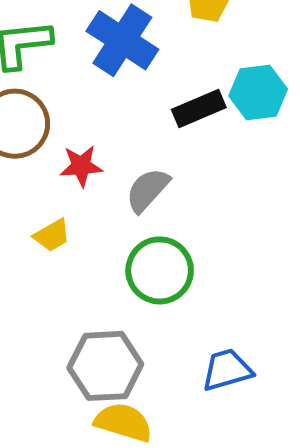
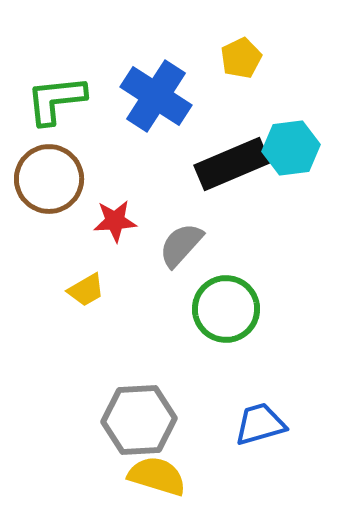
black rectangle: (199, 109) -> (232, 164), size x1.4
green circle: (160, 270) -> (226, 309), moved

